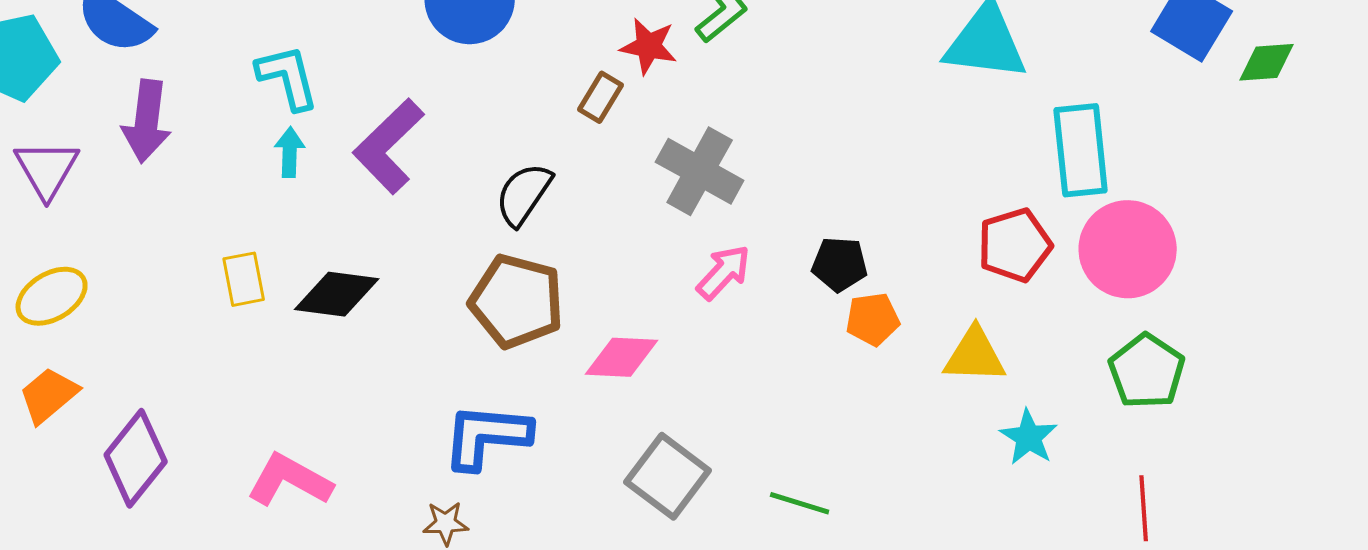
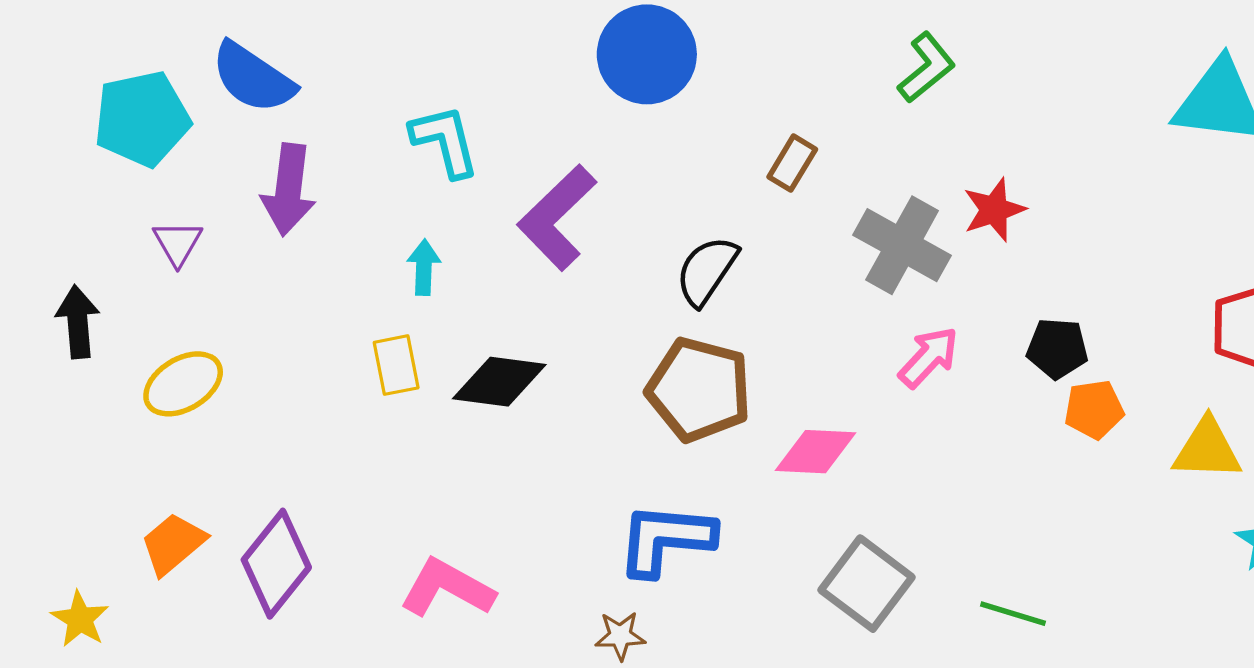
red star: (649, 46) -> (994, 210), moved, turned -30
cyan arrow: (290, 152) -> (424, 267), moved
purple triangle: (47, 169) -> (178, 243), size x0.7
orange trapezoid: (49, 395) -> (173, 544), moved

